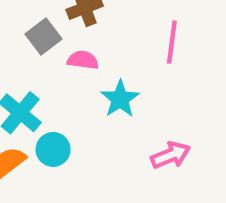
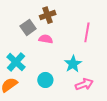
cyan star: (120, 99) -> (73, 64), moved
cyan circle: (53, 149) -> (45, 80), moved

